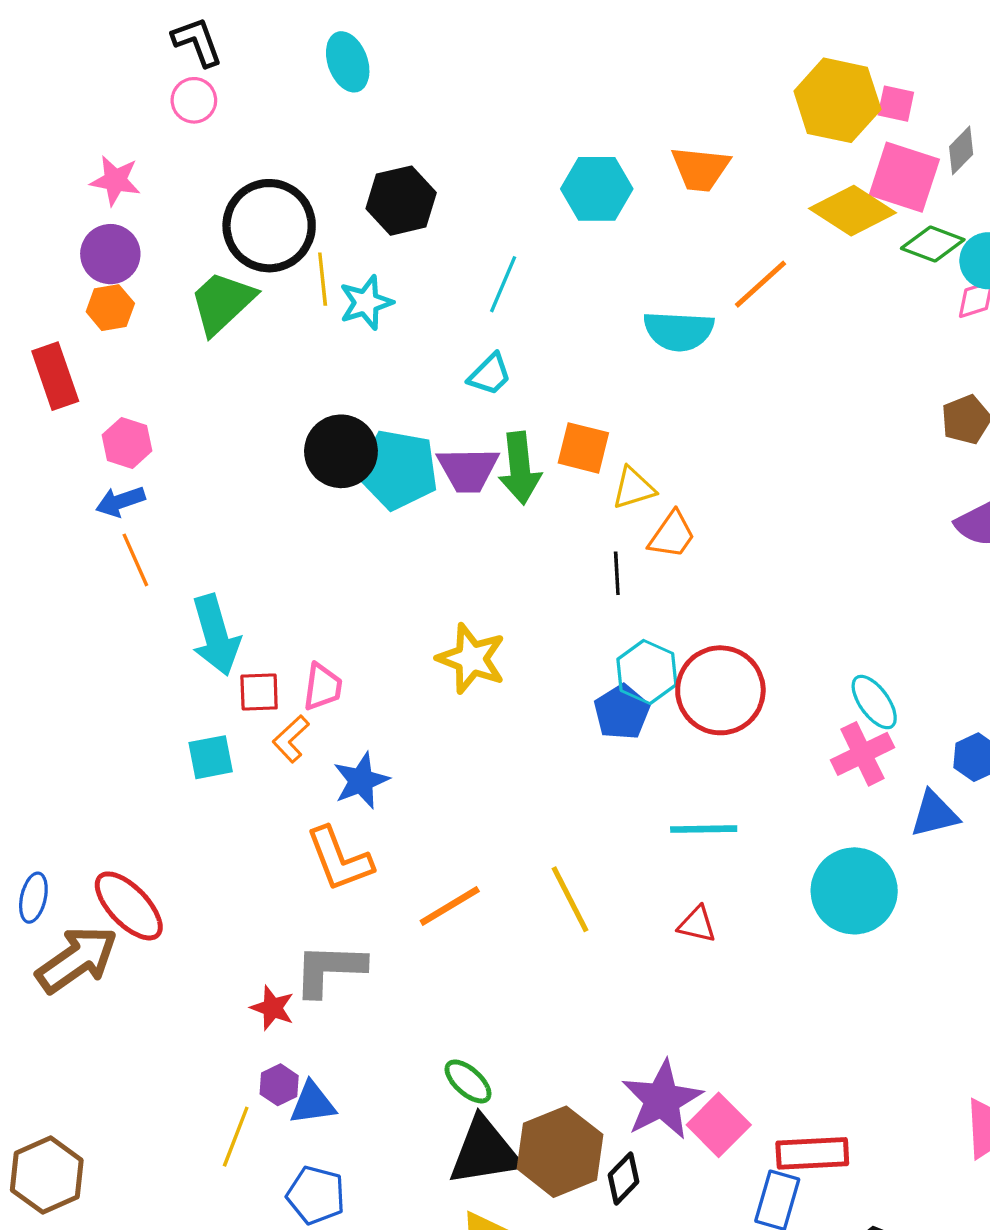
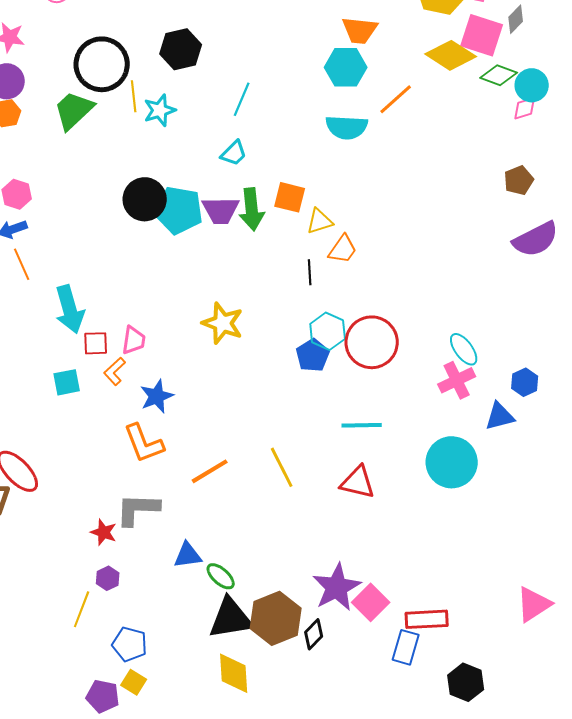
cyan hexagon: (597, 189) -> (346, 67), moved
red triangle: (697, 924) -> (358, 482), size x1.5
blue triangle: (313, 1103) -> (188, 555), moved

